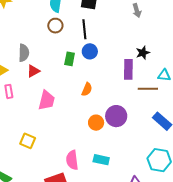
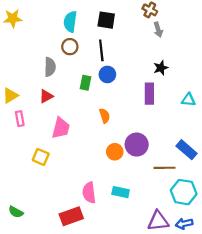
gray semicircle: (24, 53) -> (50, 67), moved
black star: (143, 53) -> (161, 68), moved
orange semicircle: (87, 89) -> (105, 116), turned -40
brown line: (148, 89) -> (164, 168), moved
yellow square: (28, 141) -> (41, 157), moved

